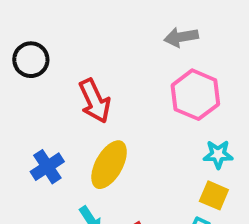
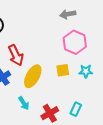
red arrow: (95, 101) -> (16, 55), moved
yellow square: (214, 195) -> (63, 70), moved, turned -32

